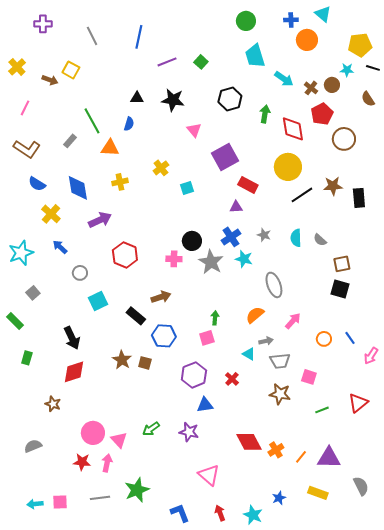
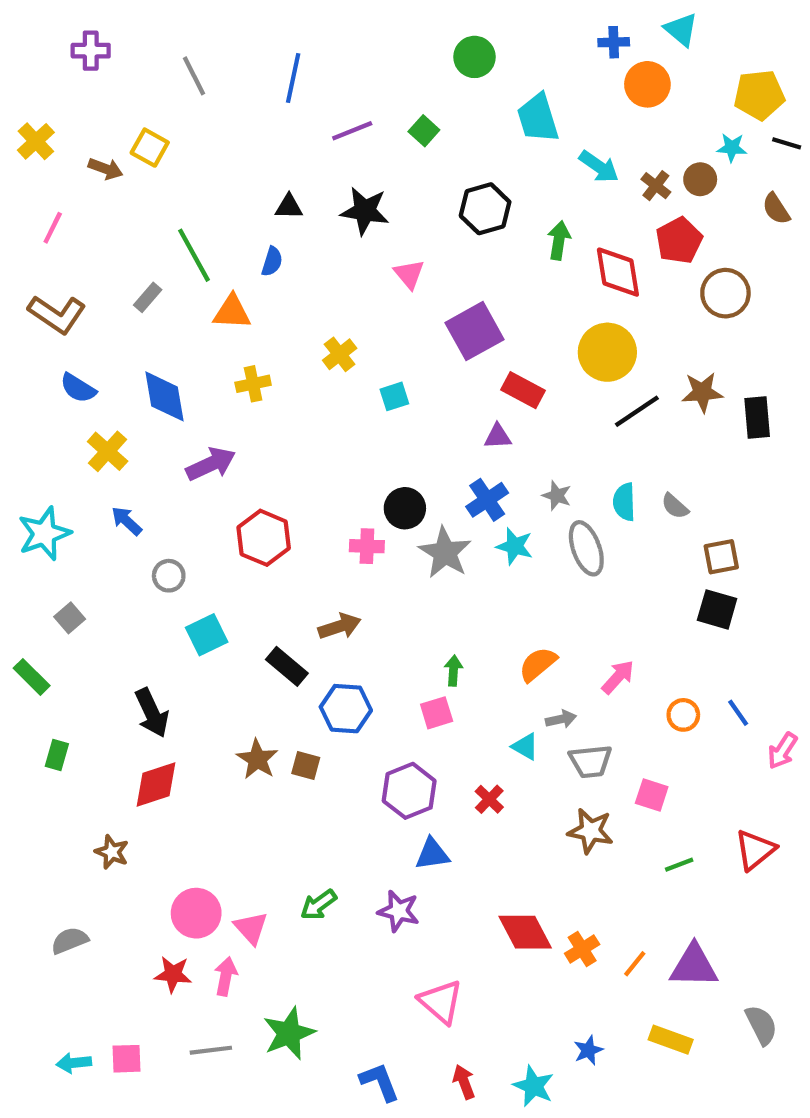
green circle: (246, 21) -> (475, 57), moved
gray ellipse: (274, 285) -> (586, 548), moved

